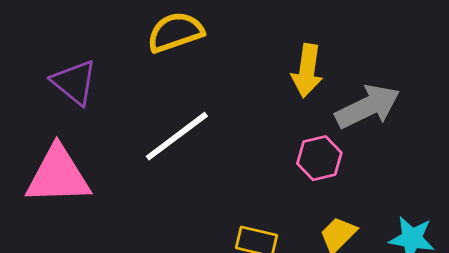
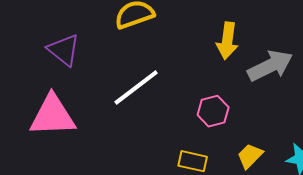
pink hexagon: (319, 158) -> (213, 111), moved

